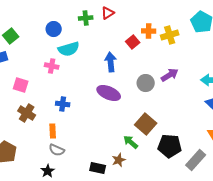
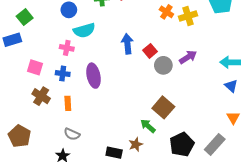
orange cross: (149, 31) -> (166, 12), turned 32
red square: (133, 42) -> (150, 51), moved
purple ellipse: (109, 93) -> (93, 76), moved, turned 55
blue cross: (63, 104) -> (63, 74), moved
orange rectangle: (53, 131) -> (68, 103), moved
black pentagon: (170, 146) -> (182, 144), moved, turned -30

